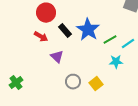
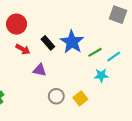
red circle: (46, 13) -> (17, 24), moved
purple triangle: (57, 57) -> (40, 70), turned -32

